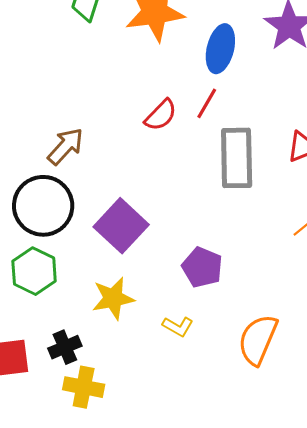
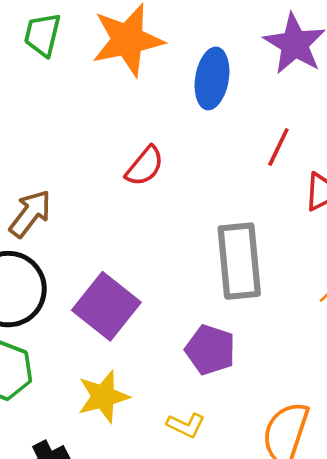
red line: (207, 103) -> (278, 147), moved
gray rectangle: (237, 158) -> (239, 261), moved

